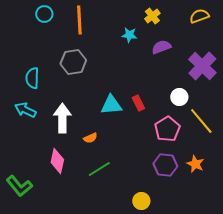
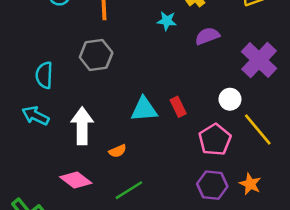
pink diamond: (57, 161) -> (76, 180), turned -65

